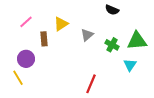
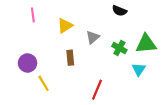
pink line: (26, 22) -> (33, 15), moved, turned -56
brown rectangle: (44, 39) -> (70, 58), moved
yellow line: (18, 78) -> (44, 83), moved

